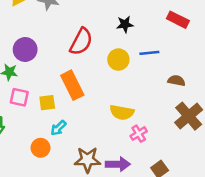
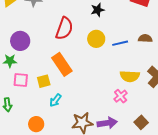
blue line: (149, 53) -> (120, 43), moved
brown semicircle: (176, 81) -> (145, 38), moved
yellow semicircle: (122, 112) -> (130, 76), moved
orange circle: (41, 148) -> (36, 124), moved

